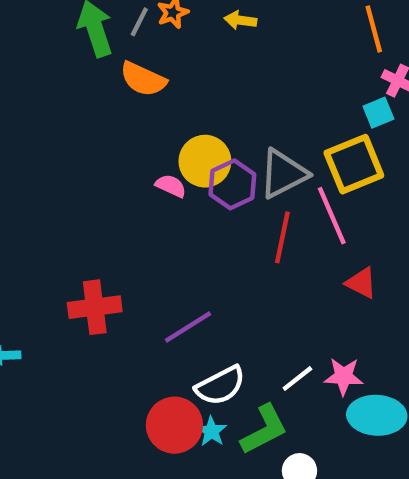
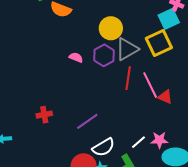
cyan square: (378, 113) -> (169, 19), size x1.5
yellow circle: (205, 161) -> (111, 28), moved
pink line: (332, 216) -> (150, 85), moved
red cross: (95, 307) -> (44, 115), size x0.7

